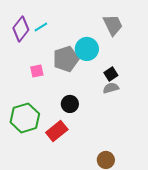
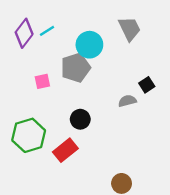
cyan circle: (87, 49) -> (89, 45), moved
black square: (111, 74) -> (147, 85), moved

